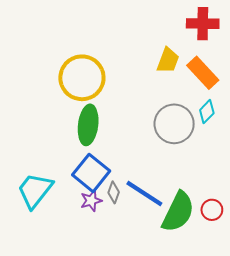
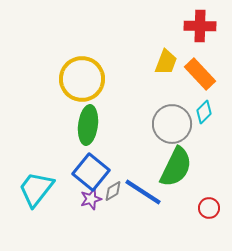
gray diamond: (114, 192) -> (113, 191), turned 40
green semicircle: (178, 212) -> (176, 167), moved

